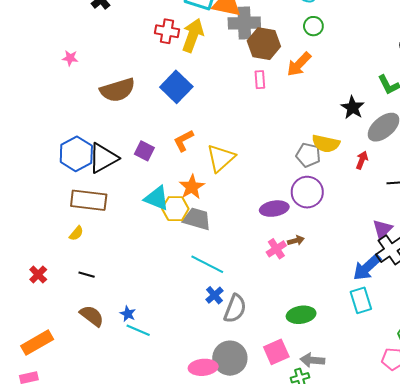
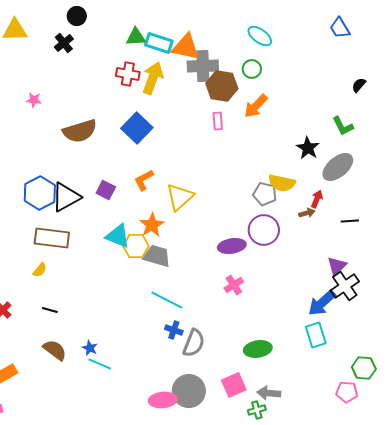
green circle: (313, 26) -> (252, 69), moved
brown arrow: (296, 241) -> (307, 213), moved
blue cross: (214, 295) -> (174, 330), turned -30

